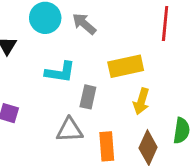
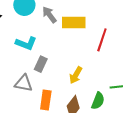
red line: (165, 24) -> (102, 40), moved
yellow rectangle: (126, 66) -> (74, 23), moved

